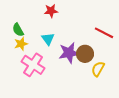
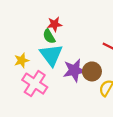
green semicircle: (18, 30) -> (49, 36), moved
cyan triangle: (48, 39) -> (51, 55), size x1.6

